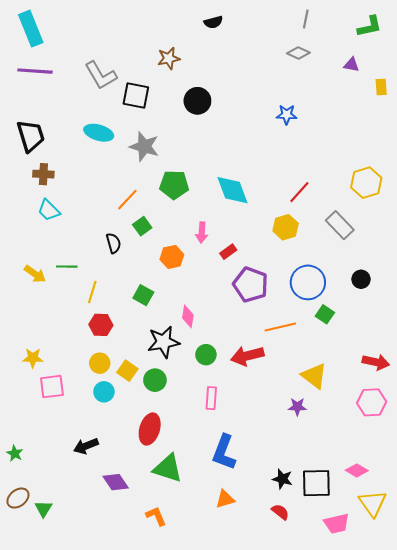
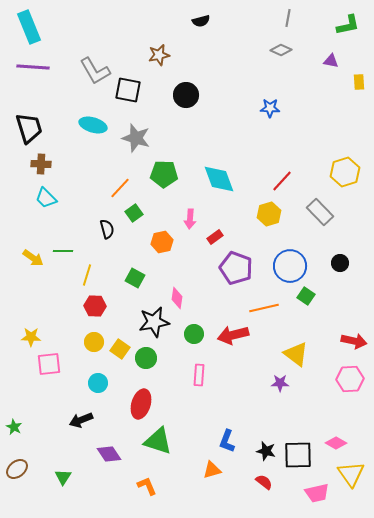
cyan circle: (104, 392) -> (98, 383), moved
blue L-shape: (224, 452) -> (227, 441), moved, size x0.7
green triangle: (43, 509) -> (63, 477), moved

